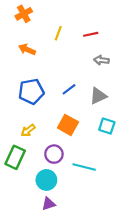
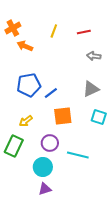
orange cross: (24, 14) -> (13, 28), moved
blue line: (69, 89) -> (51, 93), moved
orange square: (68, 125) -> (63, 116), turned -36

